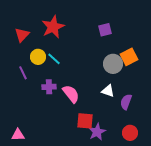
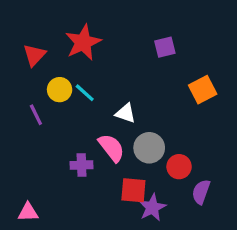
gray circle: (113, 64) -> (149, 148), moved
purple cross: (49, 87) -> (82, 165), moved
white triangle: (108, 91) -> (126, 113), moved
purple semicircle: (126, 102) -> (201, 192), moved
red circle: (130, 133) -> (179, 167), moved

